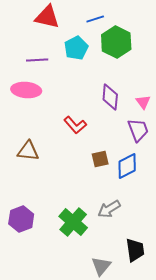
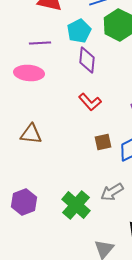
purple diamond: (110, 97) -> (87, 60), moved
red L-shape: (75, 125) -> (90, 102), moved

